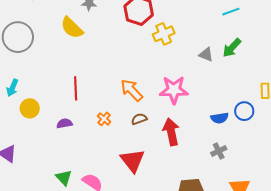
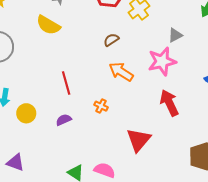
gray triangle: (206, 55) -> (175, 35), moved, turned -35
brown semicircle: (139, 119) -> (111, 40), moved
red triangle: (133, 161) -> (138, 140), turned 32

